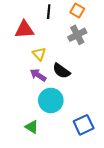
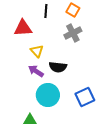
black semicircle: (61, 71) -> (58, 67), turned -30
blue square: (84, 125) -> (85, 97), moved
green triangle: (32, 127) -> (30, 120), turned -32

